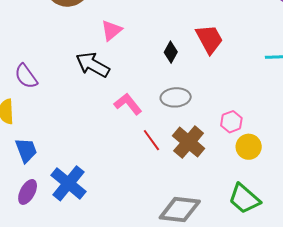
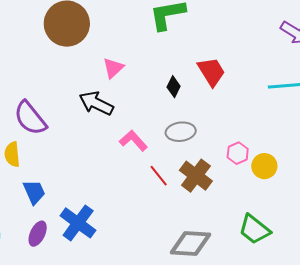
purple semicircle: (26, 76) -> (30, 118), size x1.4
yellow circle: (249, 147) -> (264, 166), moved

